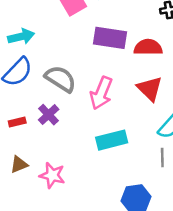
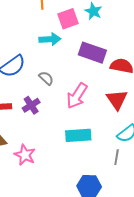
cyan arrow: (21, 37) -> (50, 39), moved
gray semicircle: (61, 79) -> (46, 78), size x0.6

